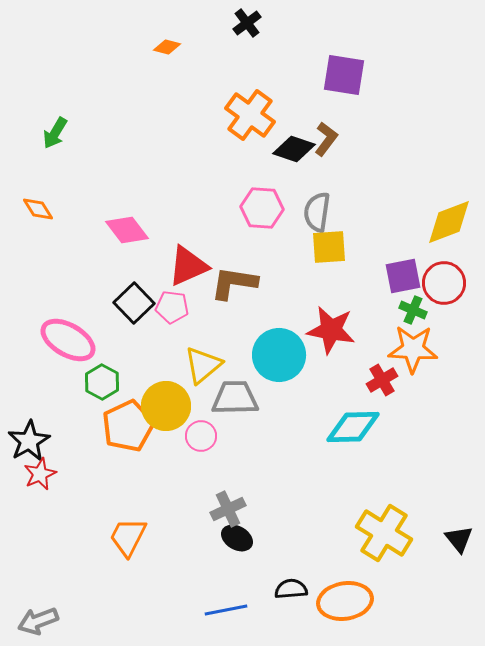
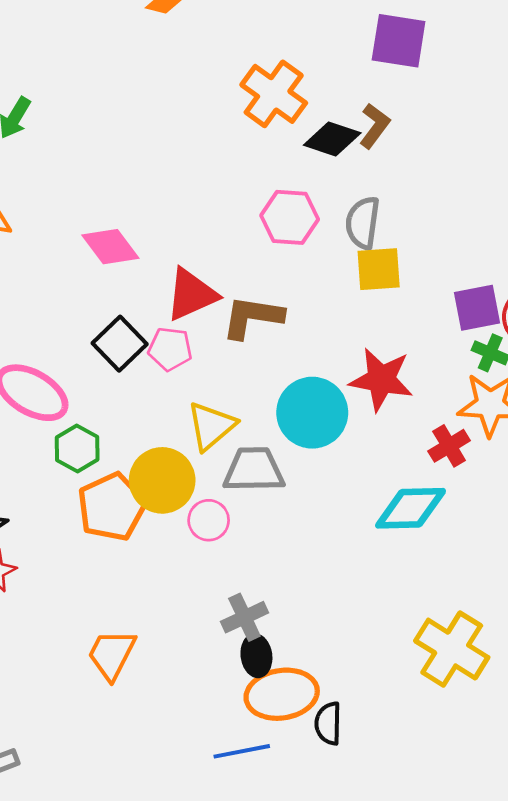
black ellipse: (237, 538) -> (256, 656), turned 52
black semicircle: (291, 589) -> (328, 723), turned -84
orange ellipse: (345, 601) -> (282, 694), moved

